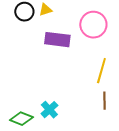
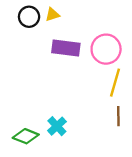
pink circle: (93, 25) -> (106, 49), moved

